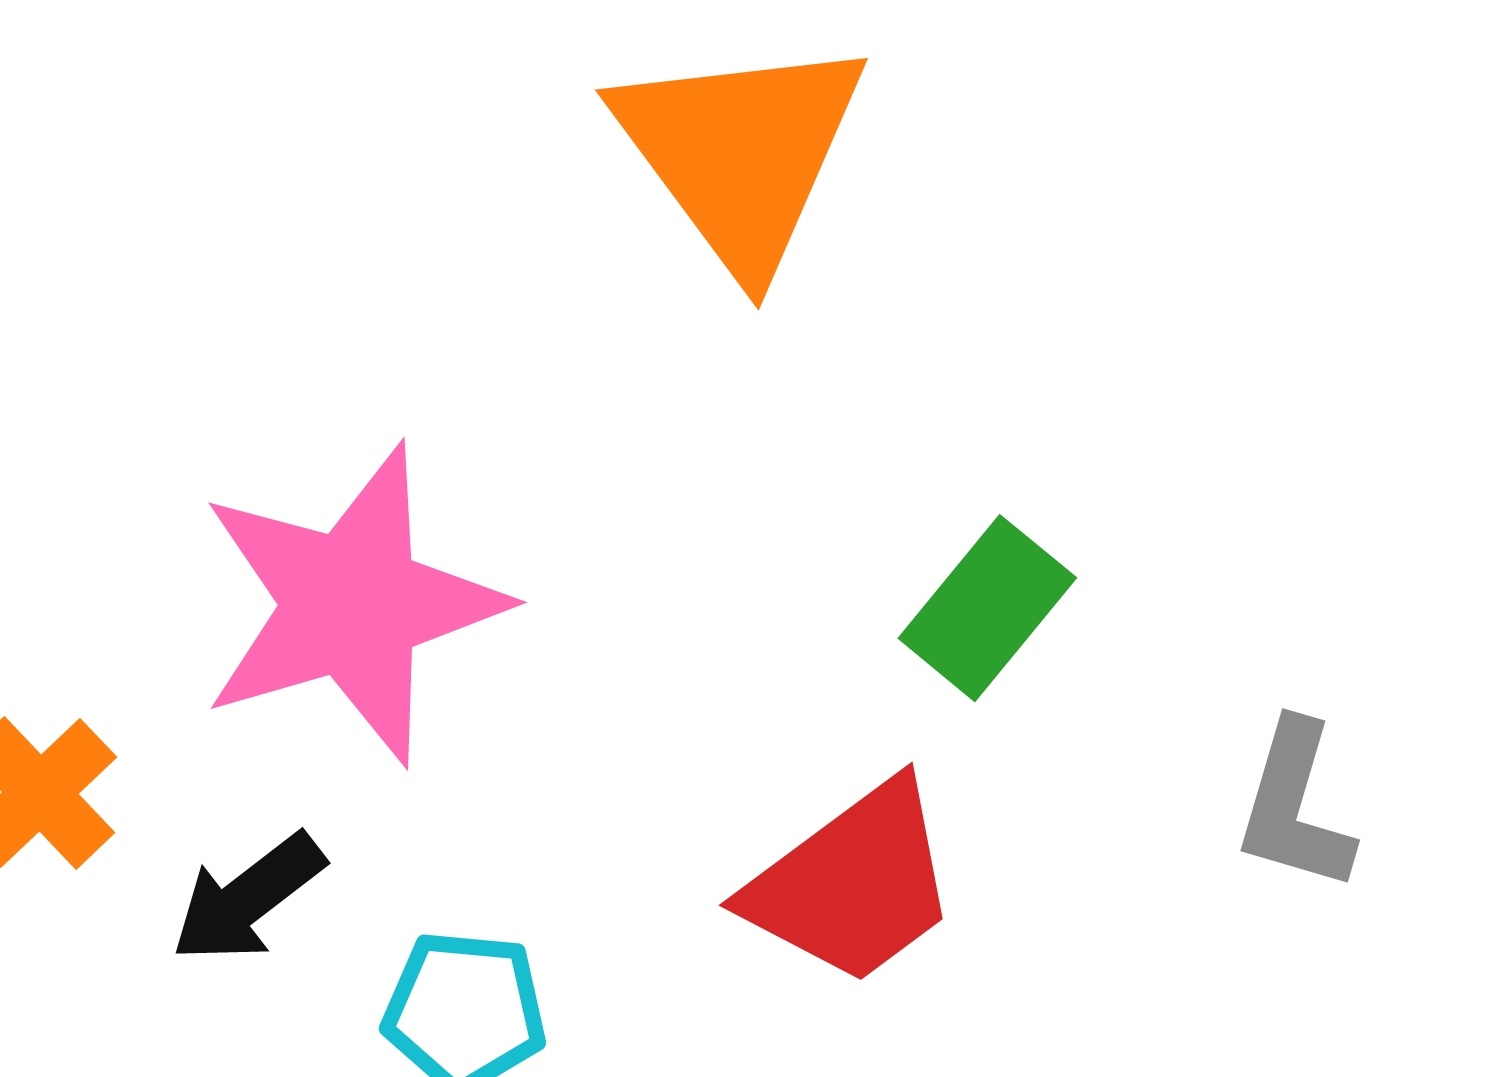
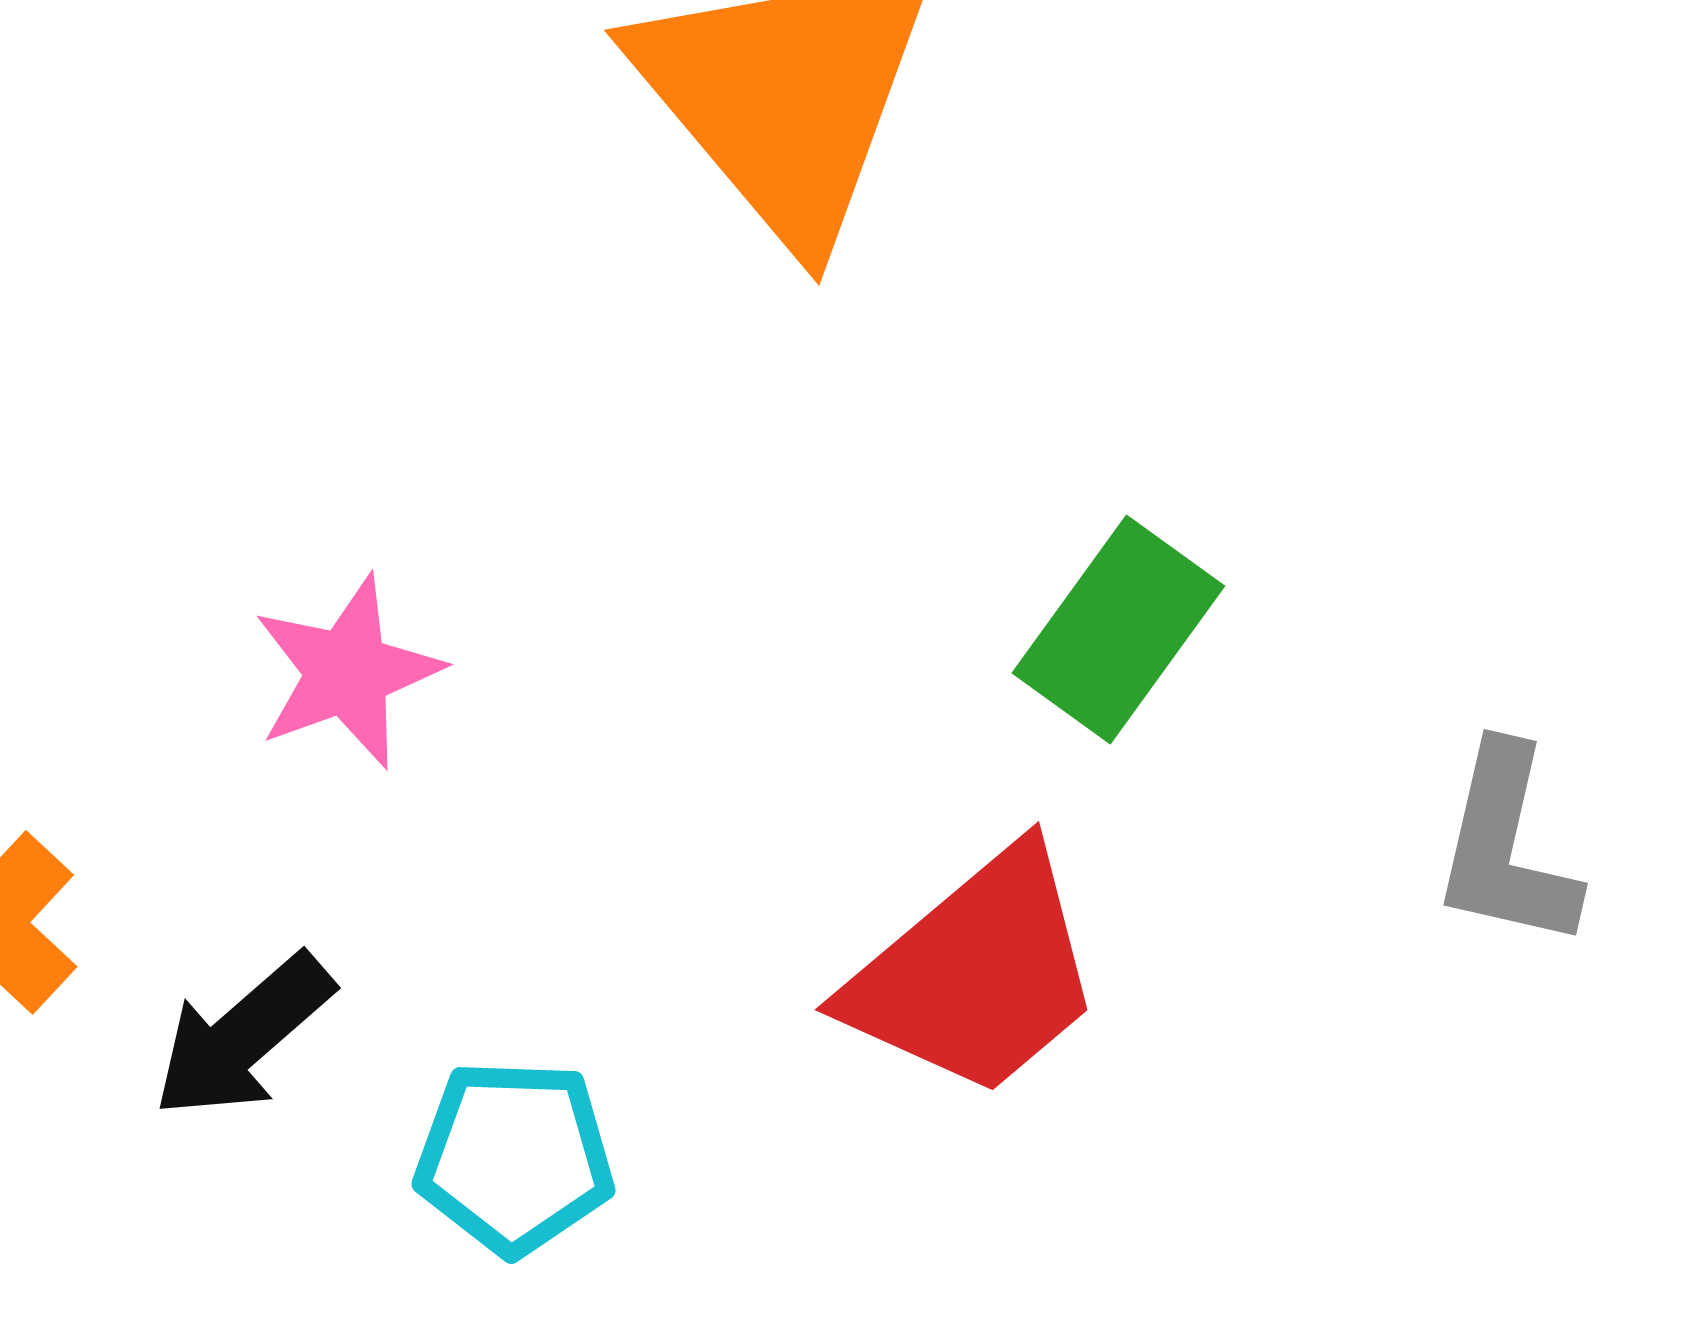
pink star: (352, 604) -> (347, 672), size x0.5

